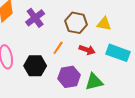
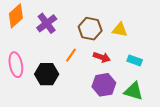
cyan rectangle: (118, 53) -> (135, 60), size x0.6
purple hexagon: (69, 77) -> (104, 85), moved
green triangle: (94, 82) -> (134, 91), moved, turned 30

